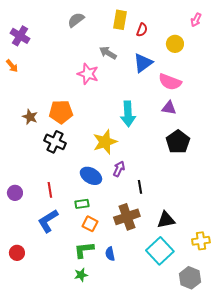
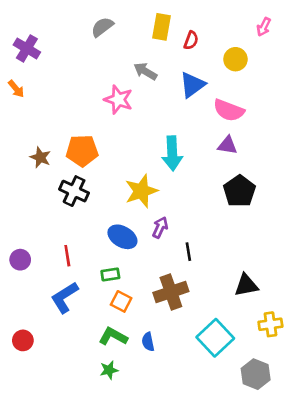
black triangle: (166, 220) -> (246, 285), moved
green L-shape: (84, 250) -> (113, 336), turned 35

